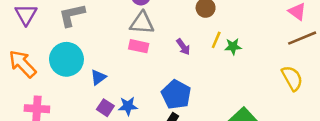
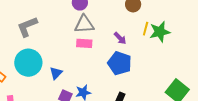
green star: (233, 46) -> (160, 32), size x1.5
blue pentagon: (176, 95) -> (120, 63), moved

